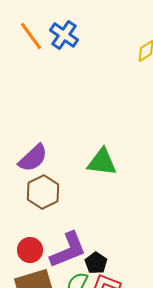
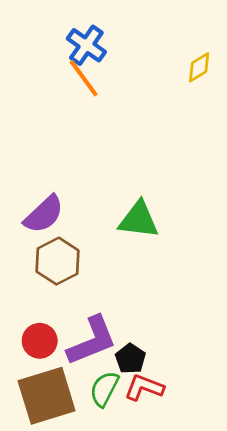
orange line: (31, 36) -> (84, 78), moved

